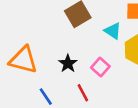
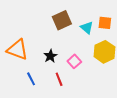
cyan triangle: (113, 31) -> (87, 28), moved

